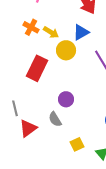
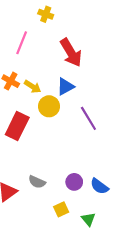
purple circle: (66, 99) -> (74, 182), moved
gray semicircle: (55, 119) -> (37, 182), turned -35

